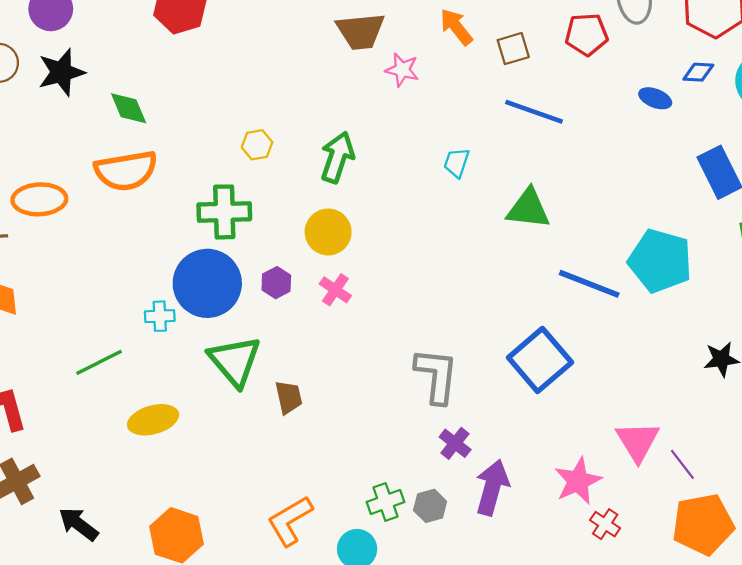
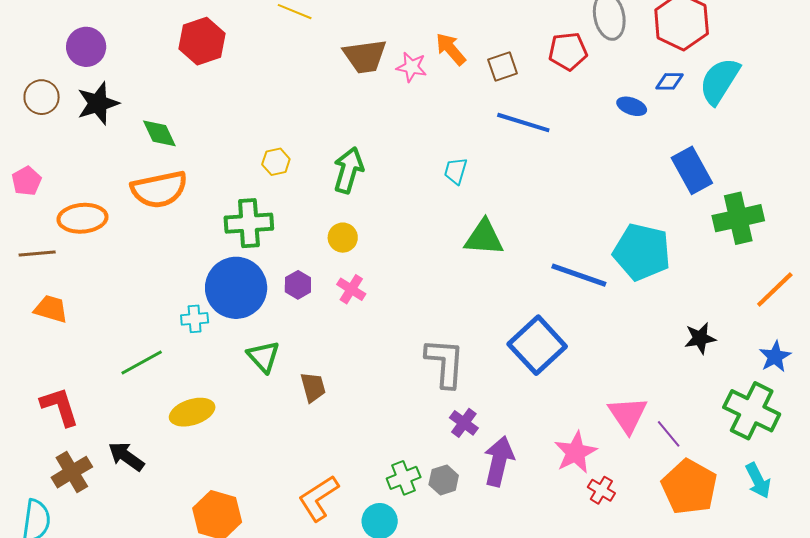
pink star: (402, 70) -> (411, 67), moved
green triangle: (528, 209) -> (484, 238), moved
yellow circle: (328, 232) -> (343, 238), size x0.7
green triangle: (235, 361) -> (263, 357), size x0.7
black arrow: (78, 524) -> (126, 456), moved
orange pentagon: (703, 524) -> (689, 487), turned -30

